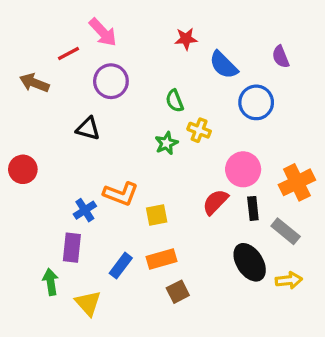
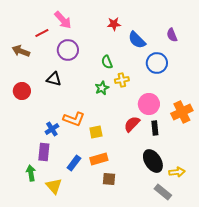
yellow cross: (199, 130) -> (122, 80), turned -32
red circle: (23, 169) -> (22, 91), moved
gray rectangle: (286, 231) -> (163, 192), moved
brown square: (178, 292) -> (109, 179), turned 32

